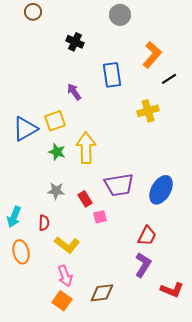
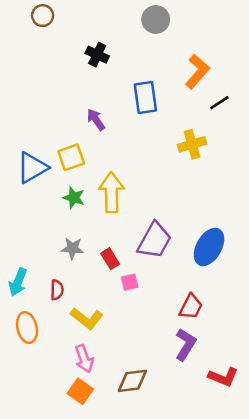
purple trapezoid: (119, 185) -> (154, 240), turned -52

